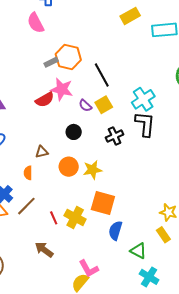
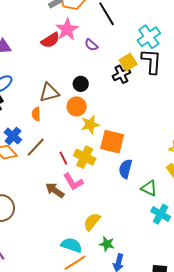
pink star: (62, 89) -> (67, 29), turned 30
yellow square: (104, 105) -> (128, 62), moved
black circle: (74, 132) -> (81, 84), moved
brown triangle: (42, 152) -> (49, 93), size x1.5
yellow star: (92, 170) -> (90, 125), moved
pink L-shape: (89, 269) -> (73, 182), moved

